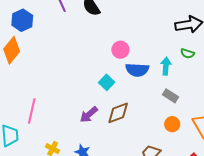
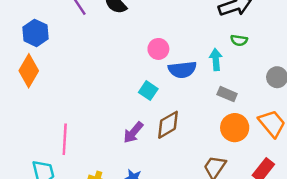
orange circle: (172, 124) -> (235, 128), size x1.5

